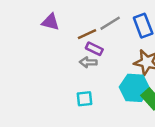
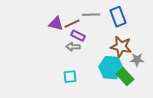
purple triangle: (50, 22) -> (56, 24), moved
gray line: (110, 23) -> (91, 15), turned 30

